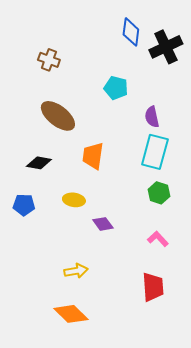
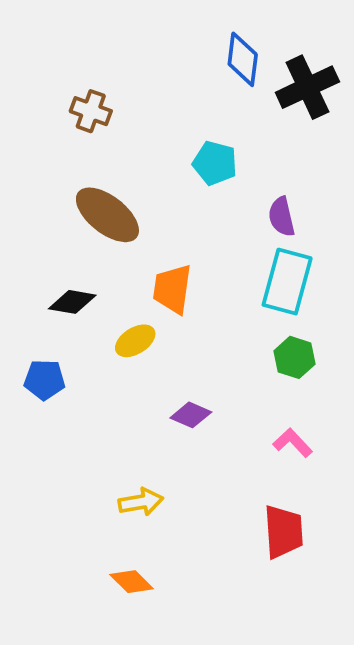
yellow ellipse: (74, 200) -> (135, 341), moved, turned -40
purple diamond: (103, 224) -> (191, 415), turned -30
orange diamond: (71, 314) -> (132, 582), size x0.7

